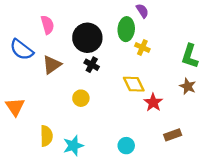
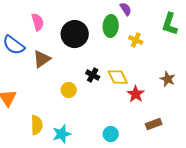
yellow cross: (142, 47) -> (136, 40), moved
green L-shape: (190, 56) -> (170, 24), moved
black cross: (92, 65) -> (93, 75), moved

